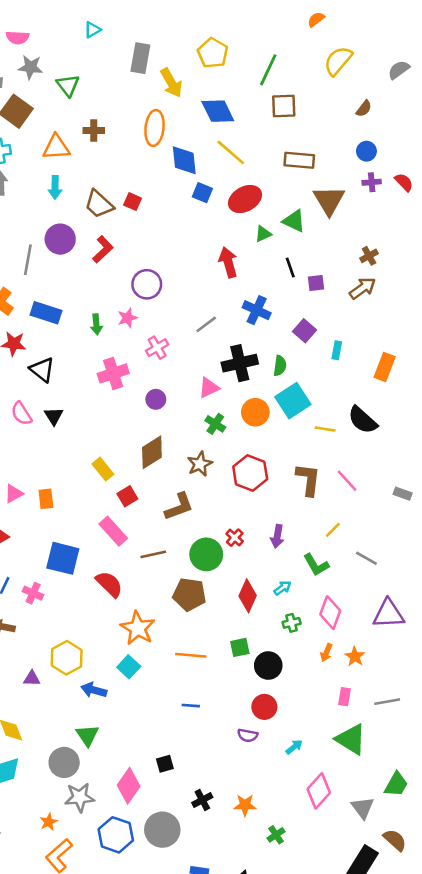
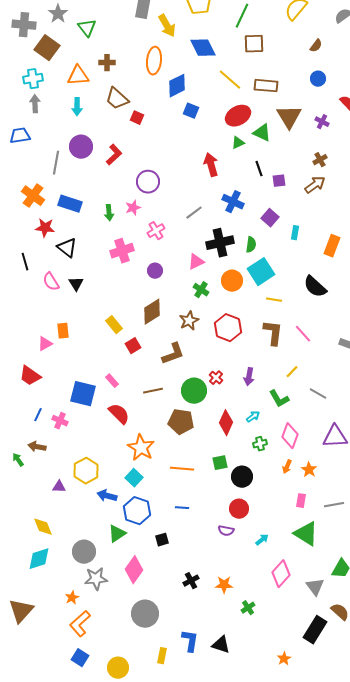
gray star: (30, 67) -> (58, 14), turned 30
yellow line: (231, 152) -> (230, 80), moved
blue diamond: (184, 160) -> (177, 86), turned 70
purple cross: (372, 182) -> (322, 122), moved, turned 32
red ellipse: (245, 199) -> (238, 116), moved
brown trapezoid: (99, 204) -> (117, 99), moved
yellow line: (325, 429) -> (274, 300), moved
orange rectangle: (46, 499) -> (63, 331), moved
pink rectangle: (113, 531) -> (112, 381), moved, size x0.6
green triangle: (87, 735) -> (117, 534), moved, turned 30
black square: (165, 764) -> (162, 540), moved
gray circle: (162, 830) -> (145, 614), moved
blue hexagon: (116, 835) -> (137, 511), moved

